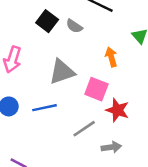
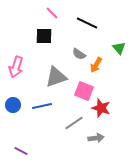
black square: (47, 21) -> (44, 36), turned -36
gray semicircle: (74, 26) -> (79, 54), moved
orange arrow: (111, 57) -> (96, 65), turned -133

